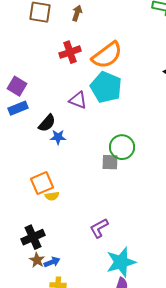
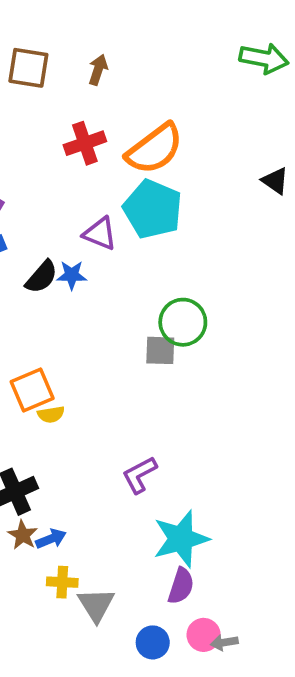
blue star: (58, 137) -> (72, 275), moved

